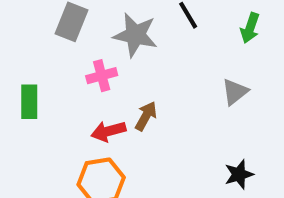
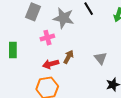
gray triangle: (235, 92) -> (101, 58), moved, turned -32

